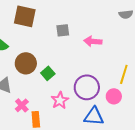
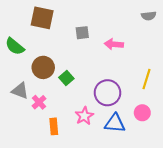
pink circle: (114, 96) -> (142, 113), moved
pink star: (60, 100) -> (84, 116), moved
pink cross: (22, 105) -> (39, 102), moved

